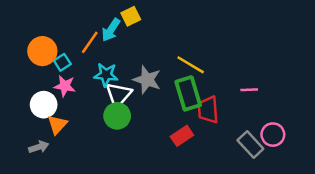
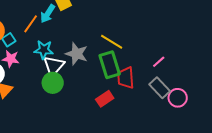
pink line: (249, 90) -> (159, 62), turned -40
gray rectangle: (250, 145) -> (160, 88), moved

